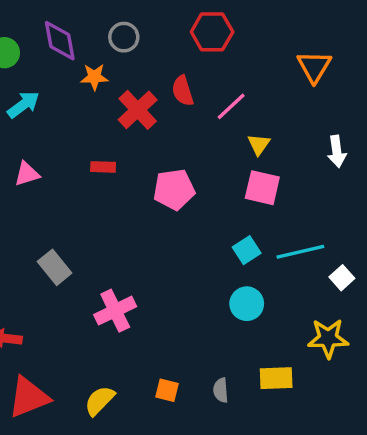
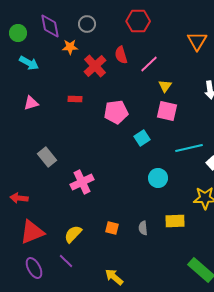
cyan arrow: (23, 105) -> (29, 63), turned 66
cyan square: (247, 250) -> (142, 138), moved

